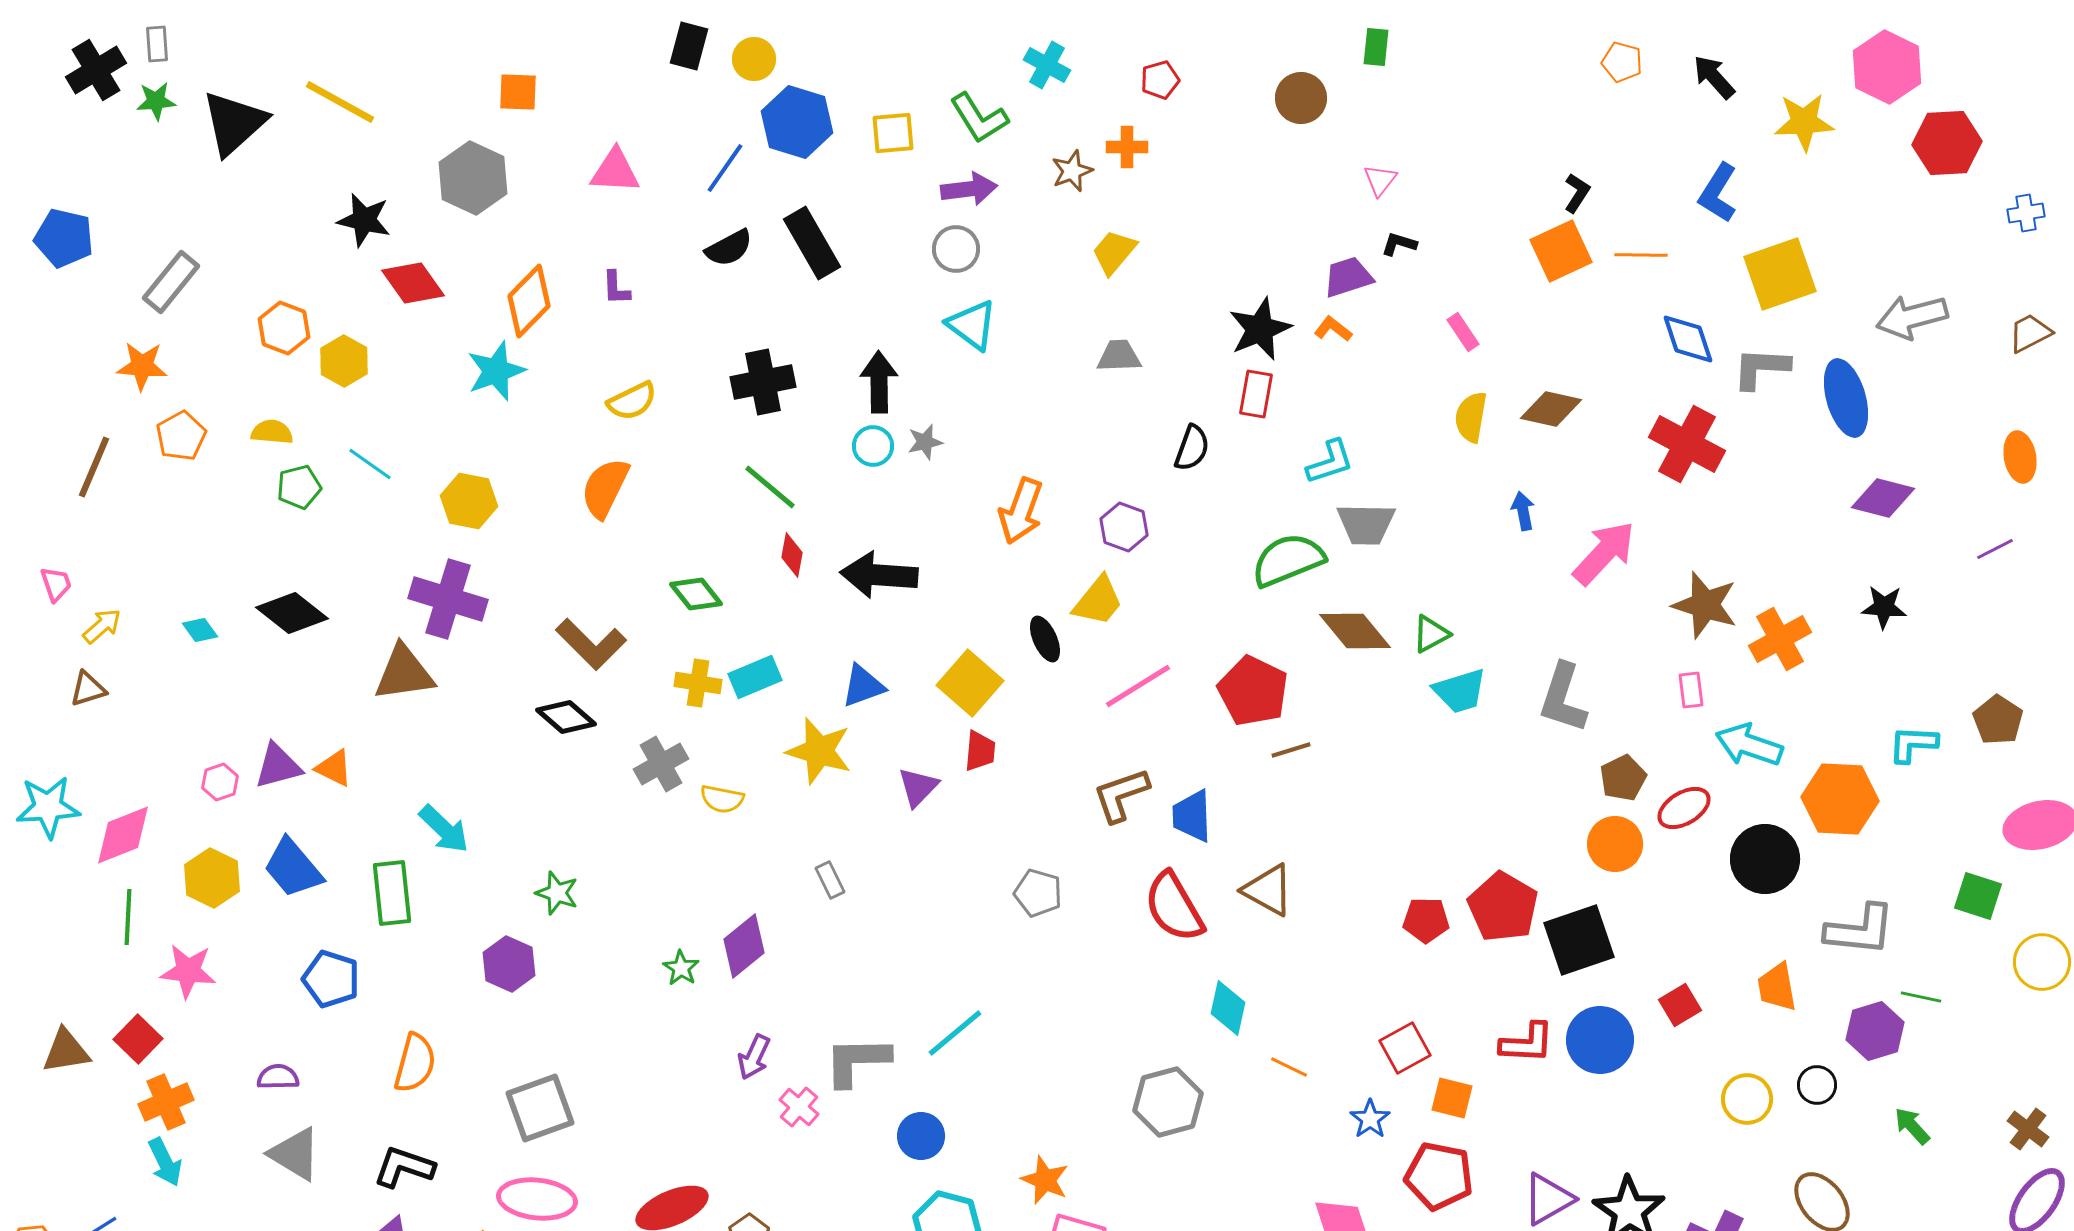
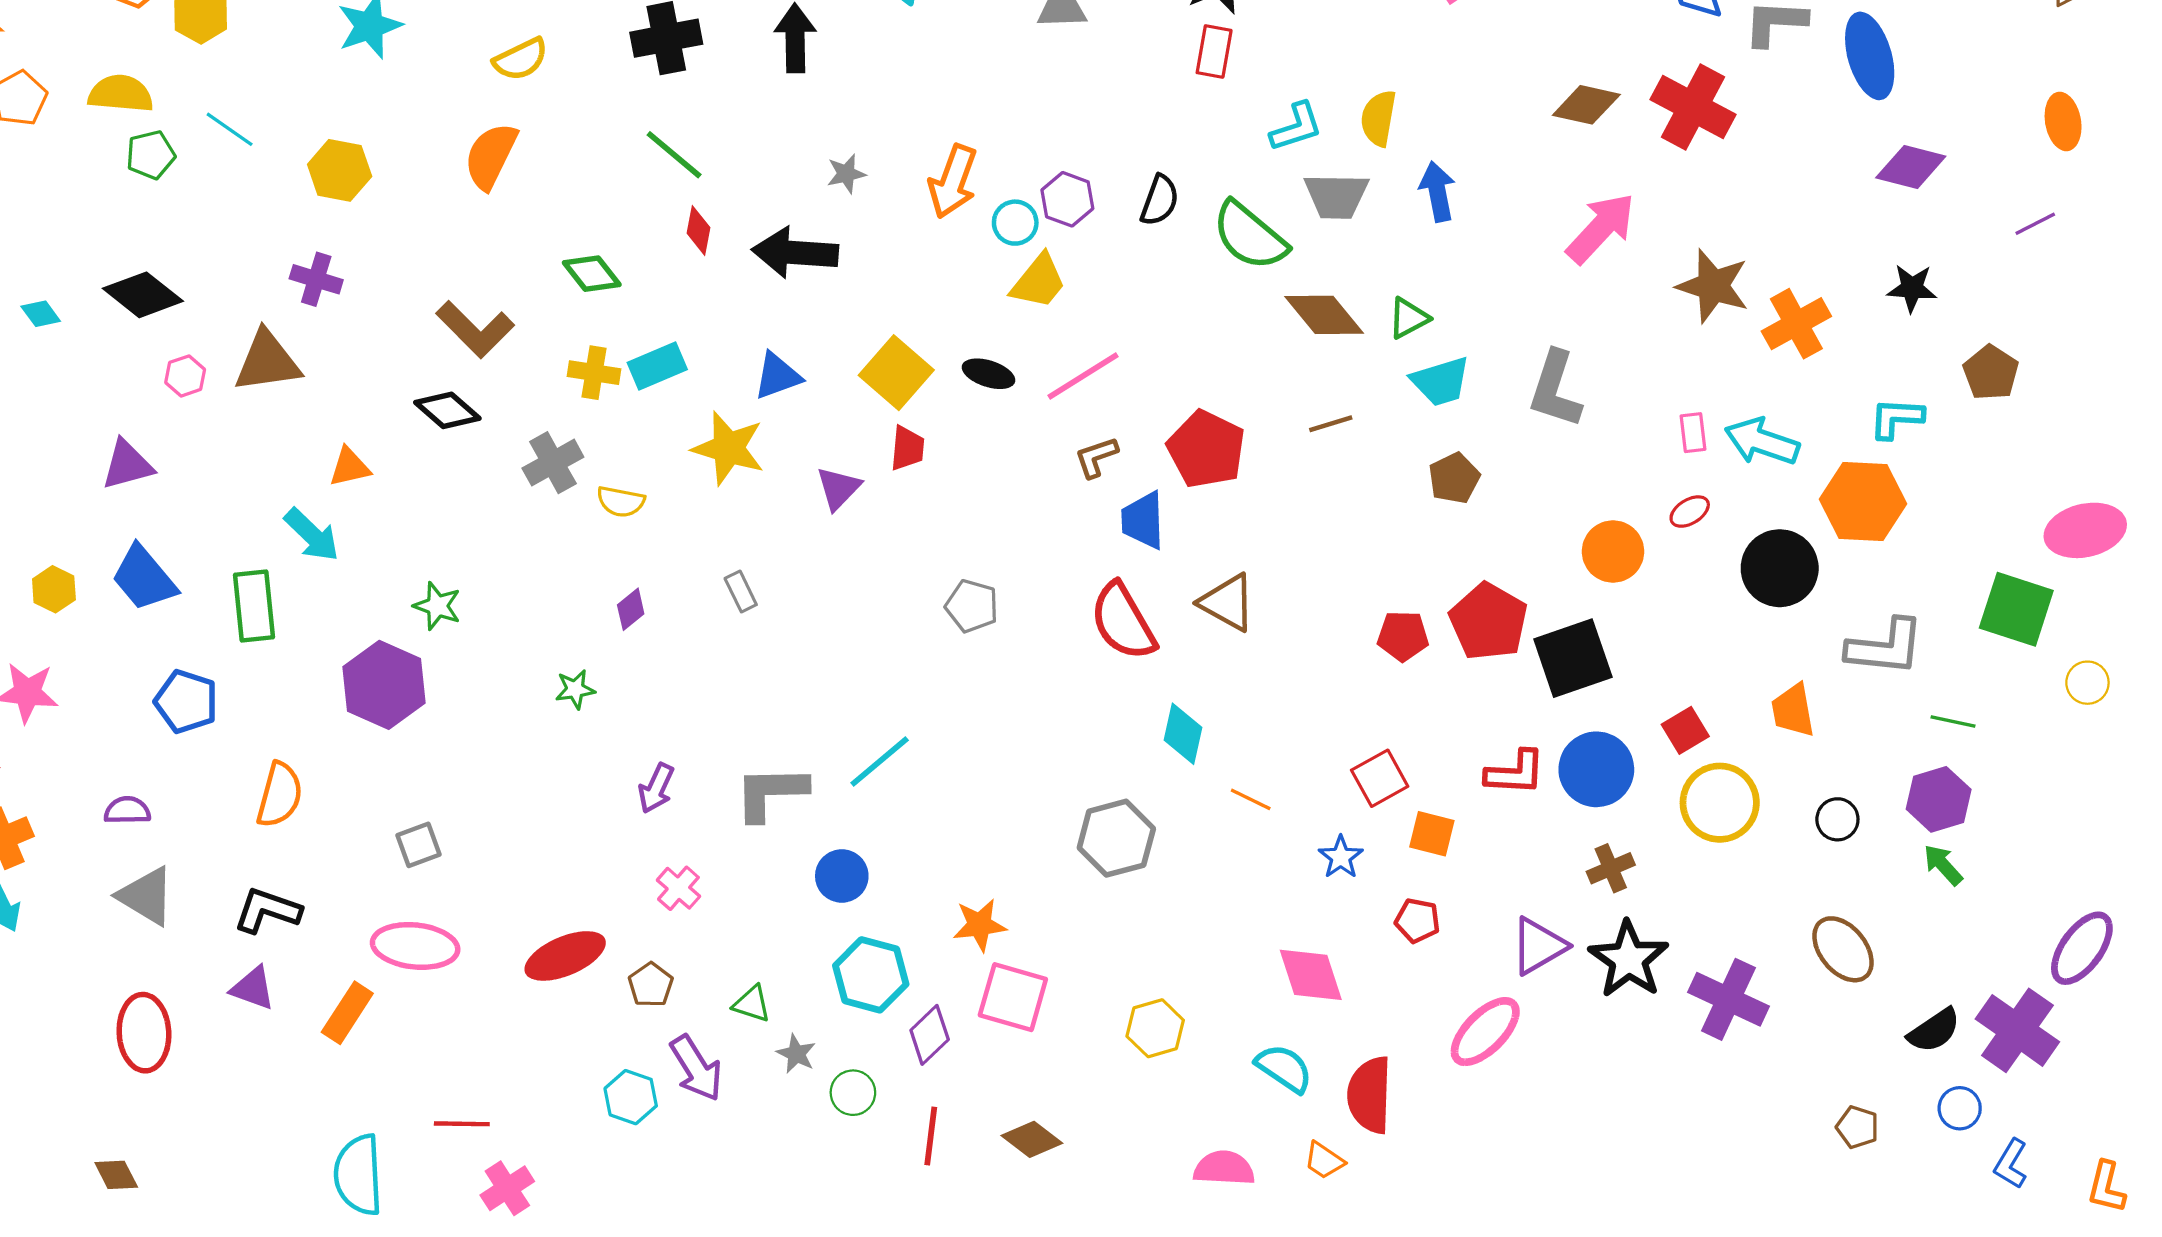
brown diamond: (1551, 409) -> (1586, 105), moved
yellow semicircle: (1471, 417) -> (1379, 118), moved
yellow semicircle: (272, 432) -> (121, 94), size x1.4
gray star: (925, 442) -> (846, 174), moved
cyan circle: (873, 446) -> (1015, 223), moved
black semicircle: (1192, 448) -> (1160, 200), moved
blue arrow: (1523, 511) -> (1437, 191), moved, size x1.4
green semicircle: (1288, 560) -> (1250, 236), turned -118
purple cross: (448, 599) -> (316, 279), size x0.6
black ellipse: (1045, 639) -> (988, 374), moved, turned -48
pink rectangle: (1691, 690) -> (1693, 433), moved
red pentagon: (1253, 691) -> (1206, 449), moved
brown pentagon: (1998, 720) -> (1991, 373), moved
cyan L-shape: (1913, 744) -> (1896, 418), moved
brown line: (1291, 750) -> (1331, 424), moved
orange triangle: (334, 768) -> (350, 467), moved, turned -39
brown pentagon: (1623, 778) -> (1454, 478), moved
pink hexagon: (220, 782) -> (185, 376), moved
brown L-shape: (1121, 795) -> (1096, 457), moved, size x0.7
red ellipse: (1684, 808) -> (1690, 512), size x0.7
yellow hexagon: (212, 878) -> (54, 589), size x0.7
green square: (1978, 896) -> (2016, 609), size x1.4
purple diamond: (744, 946) -> (631, 609), moved, size x0.6
yellow circle: (2042, 962) -> (2087, 683), size x0.7
purple hexagon: (509, 964) -> (384, 685), size x1.4
green star: (681, 968) -> (575, 689), turned 30
purple hexagon: (1875, 1031) -> (1939, 799), moved
yellow circle: (1747, 1099) -> (1720, 803), moved, size x1.4
pink cross: (799, 1107) -> (678, 888), moved
gray square: (540, 1108) -> (418, 845), size x0.6
brown cross: (2028, 1129) -> (1611, 868), moved, turned 30
red pentagon: (1439, 1176) -> (1417, 920), size x0.6
orange star: (1045, 1180) -> (980, 925), turned -30

